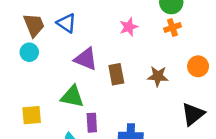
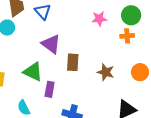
pink star: (129, 27) -> (99, 19), moved
purple rectangle: (92, 123) -> (50, 89), moved

